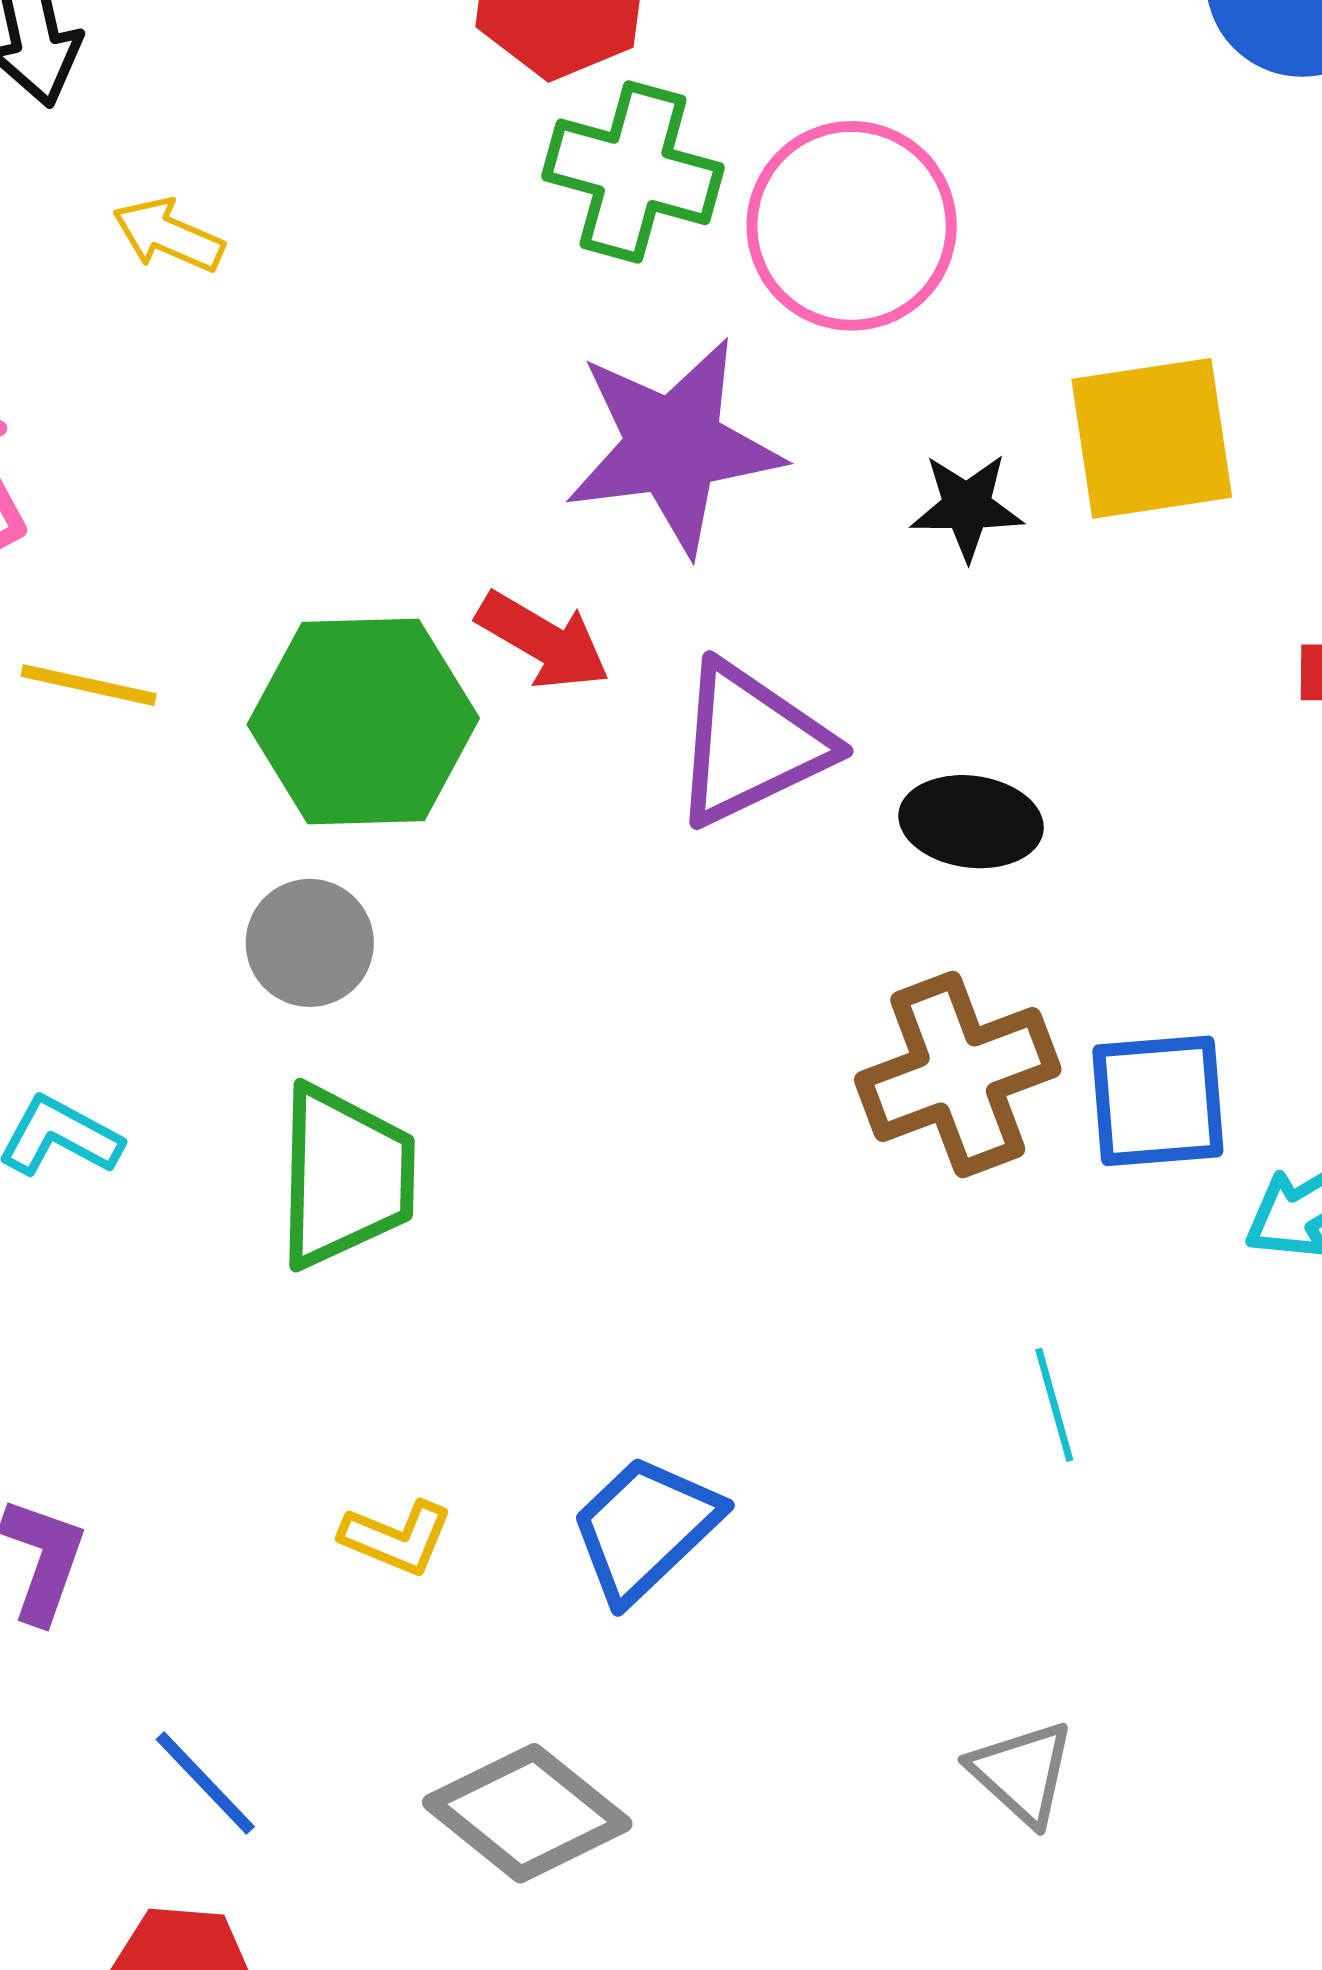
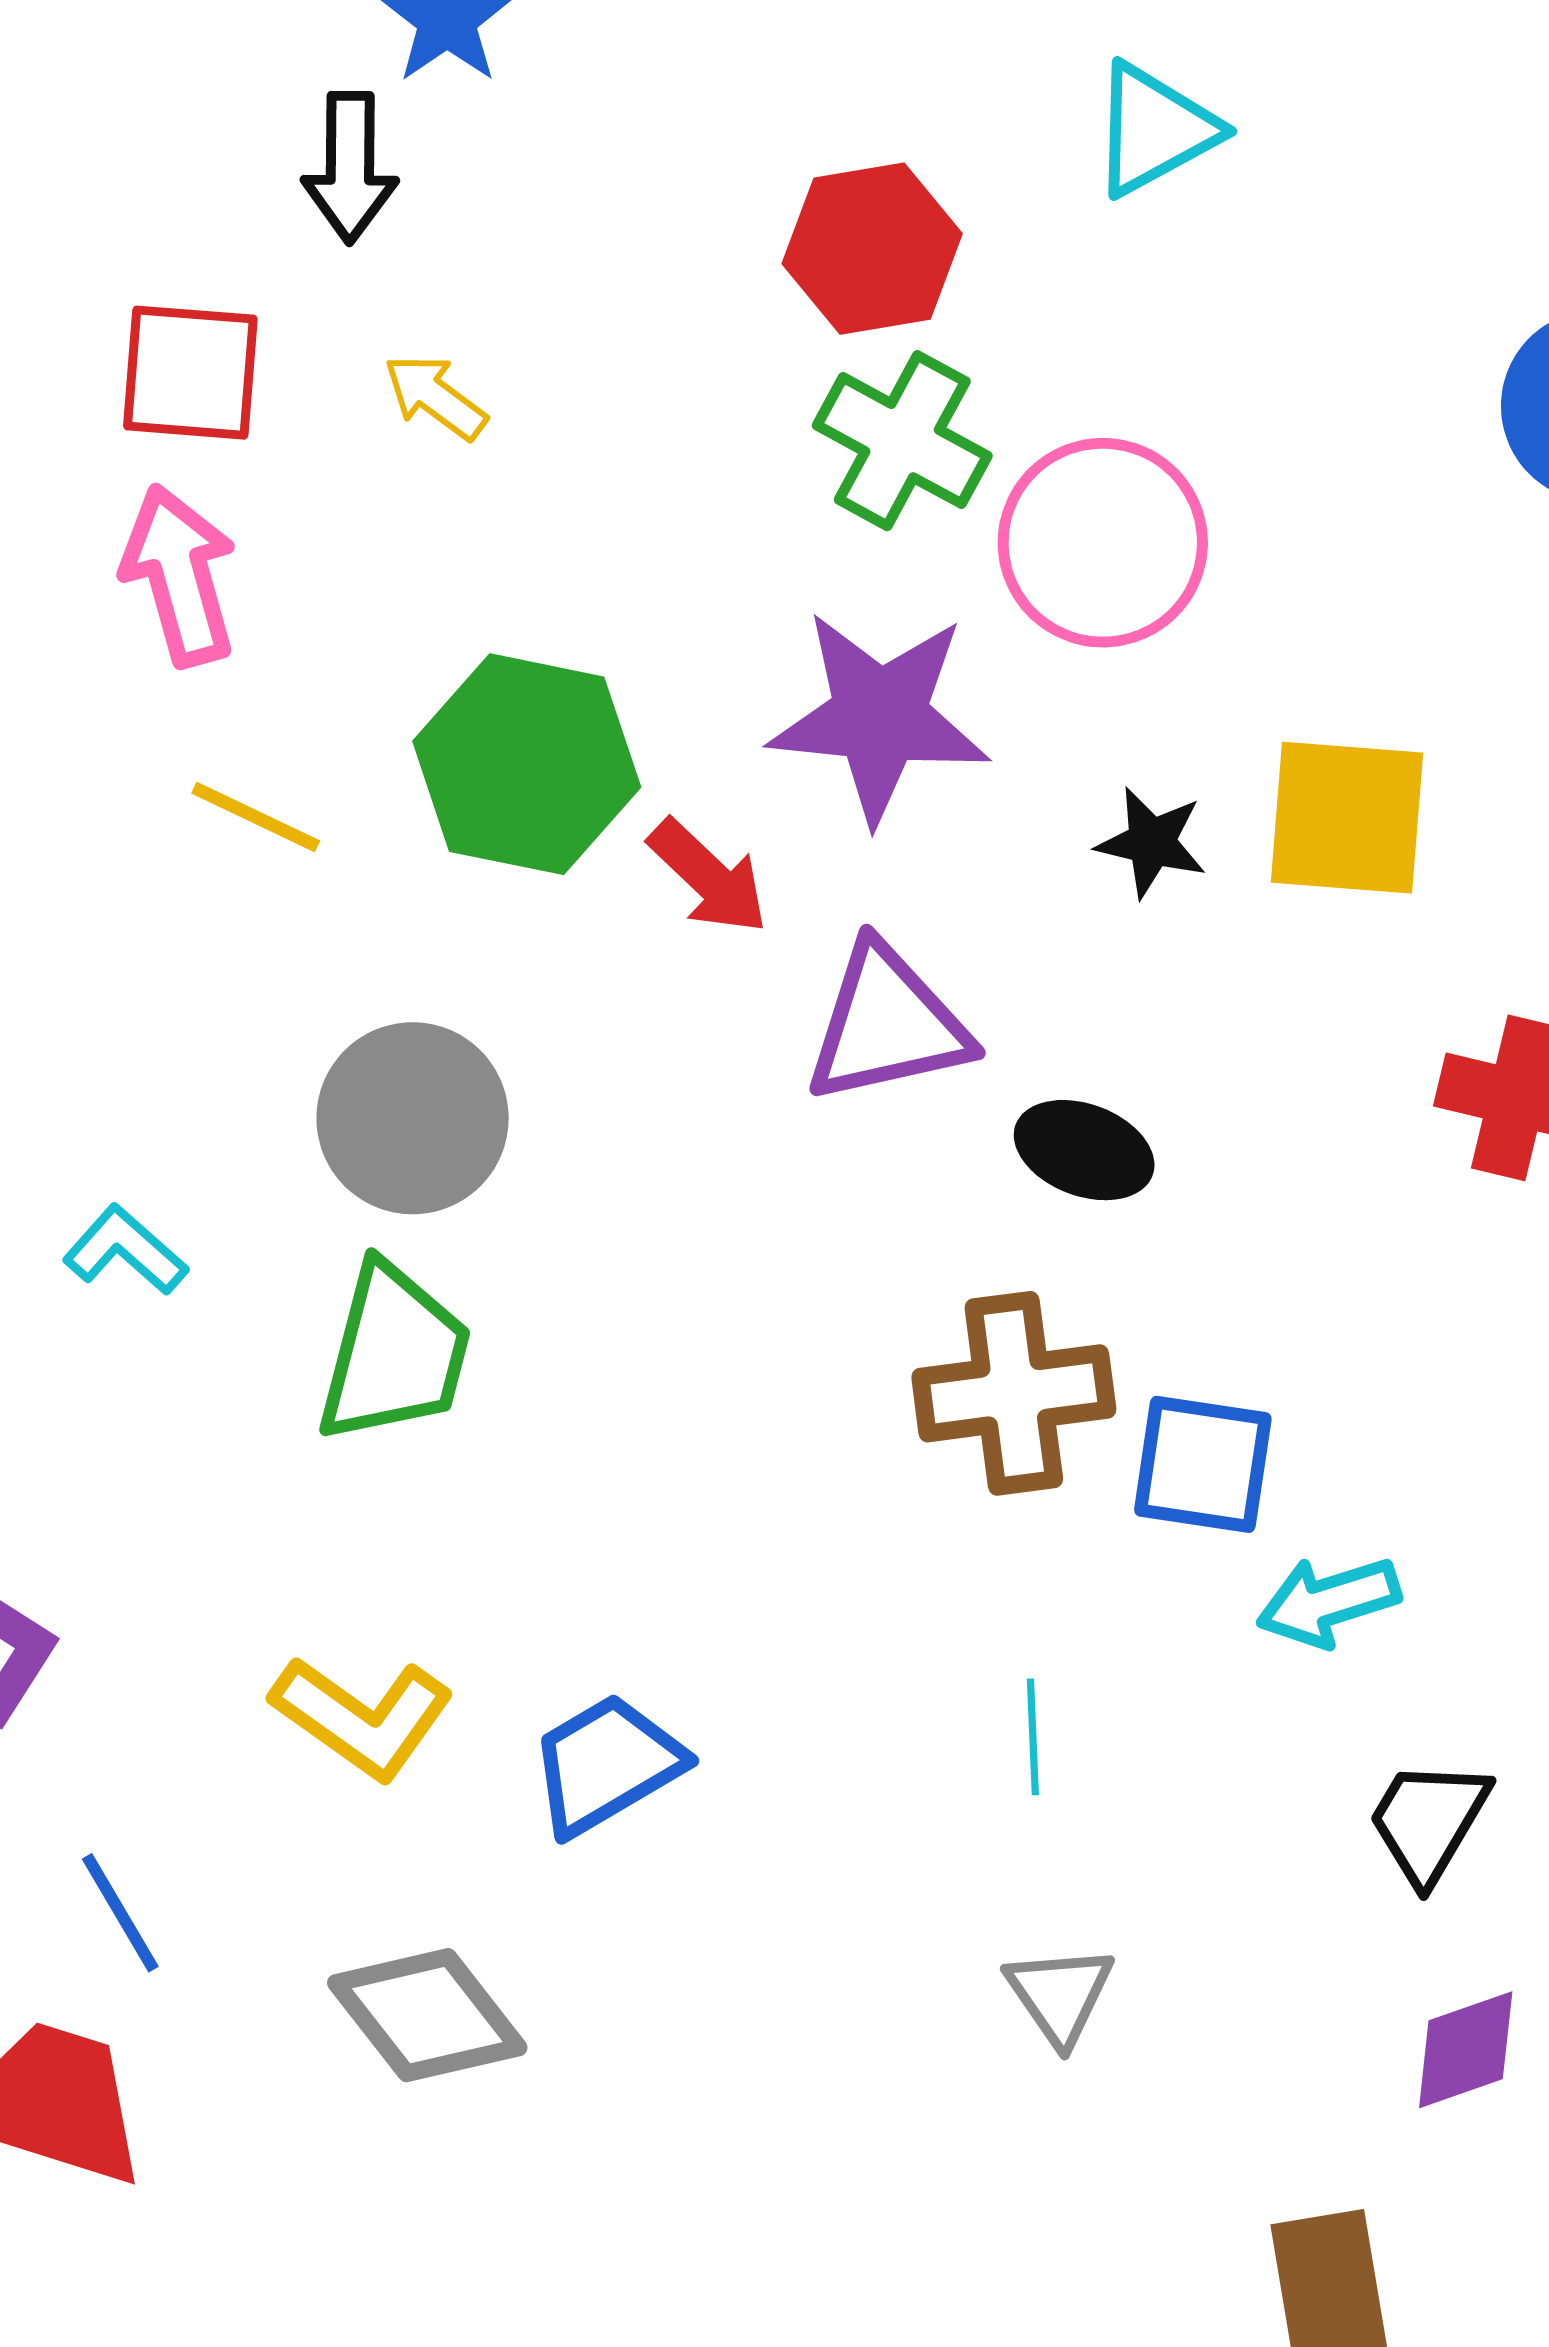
green hexagon: (363, 721) -> (527, 764), moved
gray circle: (310, 943) -> (413, 1118), size x1.5
yellow L-shape: (397, 1538) -> (362, 1717), size x1.6
gray triangle: (1022, 1773) -> (1060, 1995), moved

